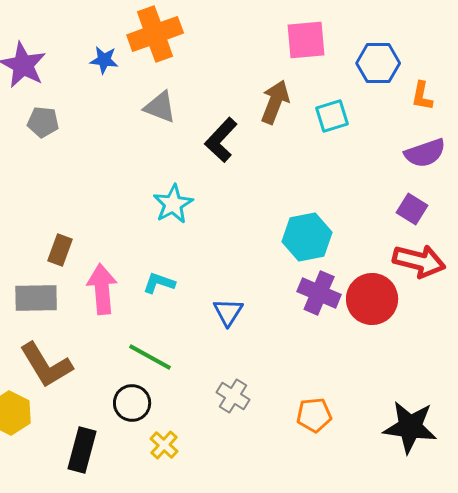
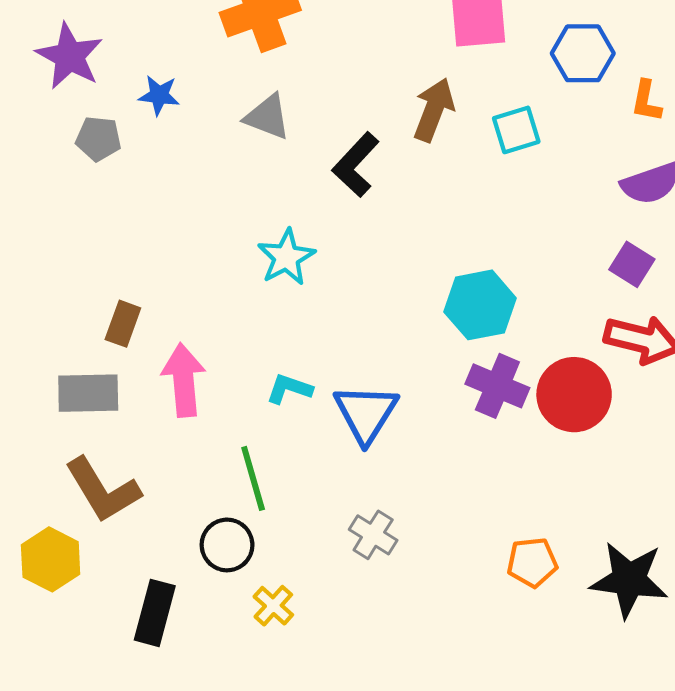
blue star: (104, 60) -> (159, 95), moved
cyan L-shape: (159, 283) -> (289, 389), moved
blue triangle: (228, 312) -> (366, 413), size x1.5
green line: (150, 357) -> (253, 478), turned 45
orange pentagon: (314, 415) -> (532, 562), moved

